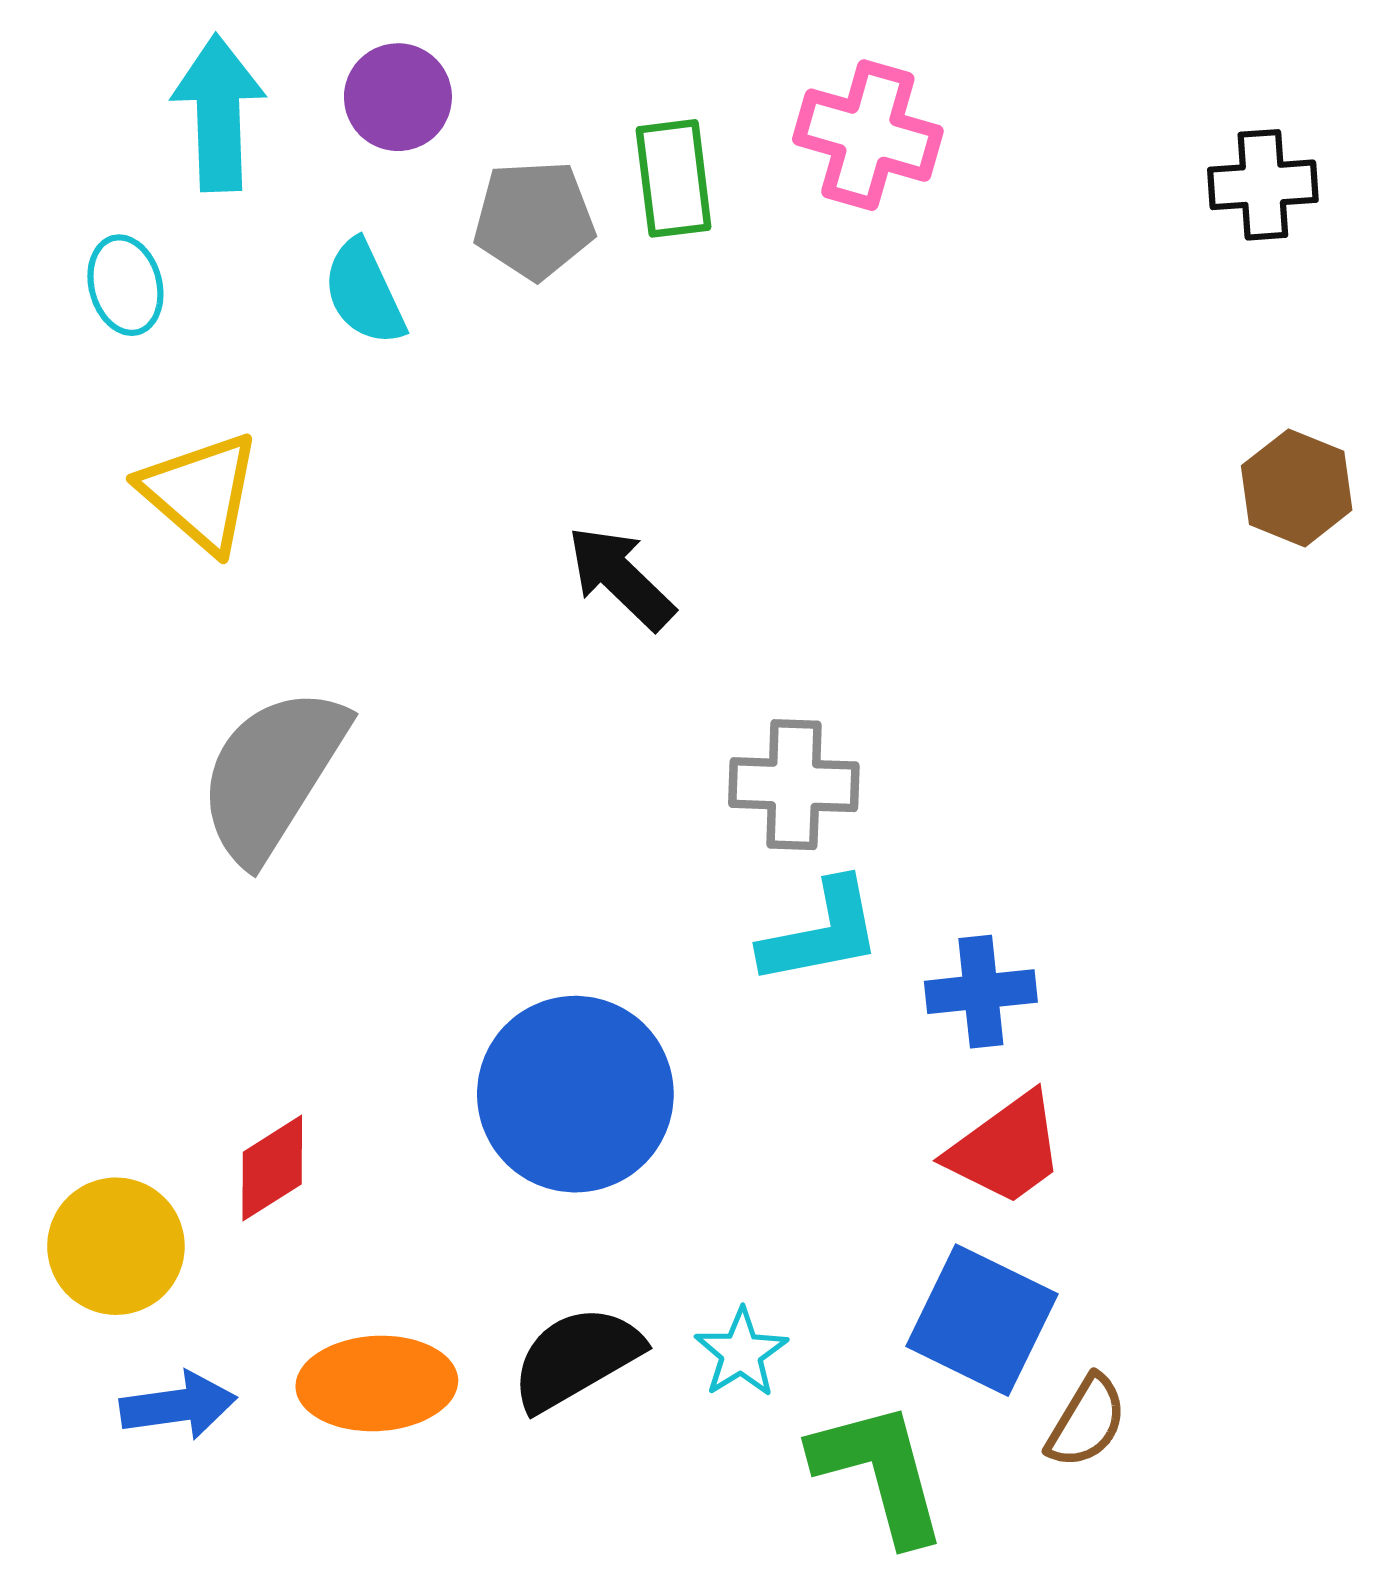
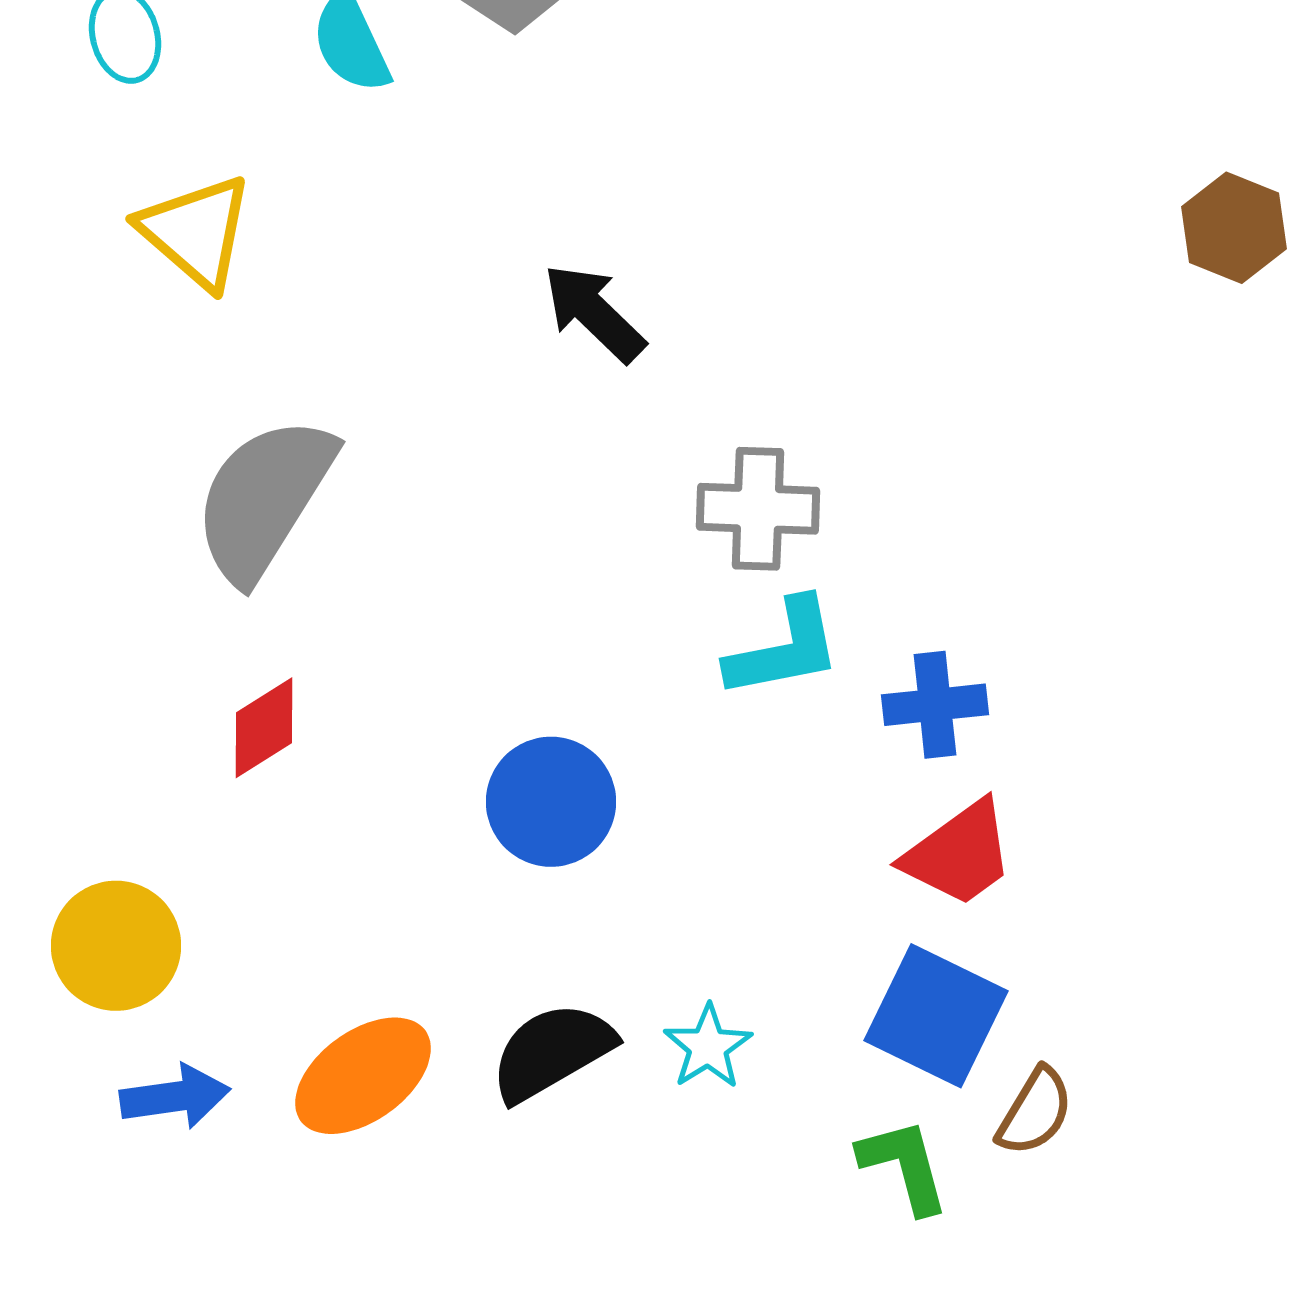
blue circle: (575, 1094) -> (551, 802), size x0.7
red diamond: (272, 1168) -> (264, 728), moved
orange ellipse: (377, 1383) -> (363, 1076), turned -33
green L-shape: (880, 1472) -> (904, 1166), moved, size x0.7

